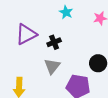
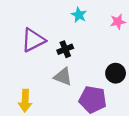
gray triangle: (52, 66) -> (63, 77), turned -48

